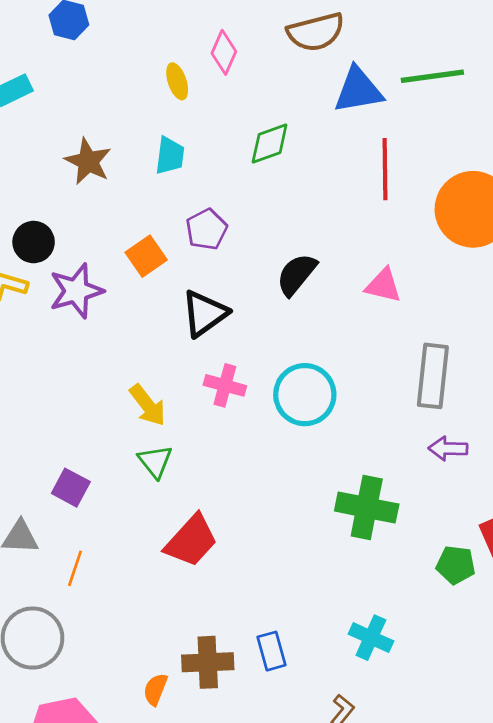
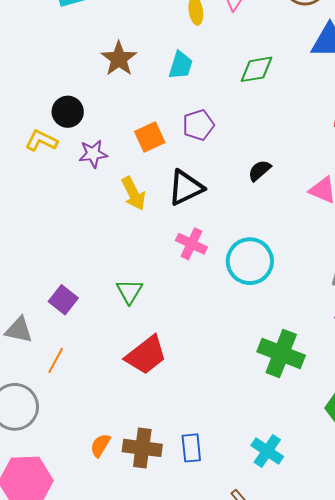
black semicircle: (297, 274) -> (259, 170), size x0.7
purple star: (76, 291) -> (93, 154), size x0.7
yellow arrow: (148, 405) -> (133, 193), moved
orange semicircle: (155, 689) -> (100, 445), moved

